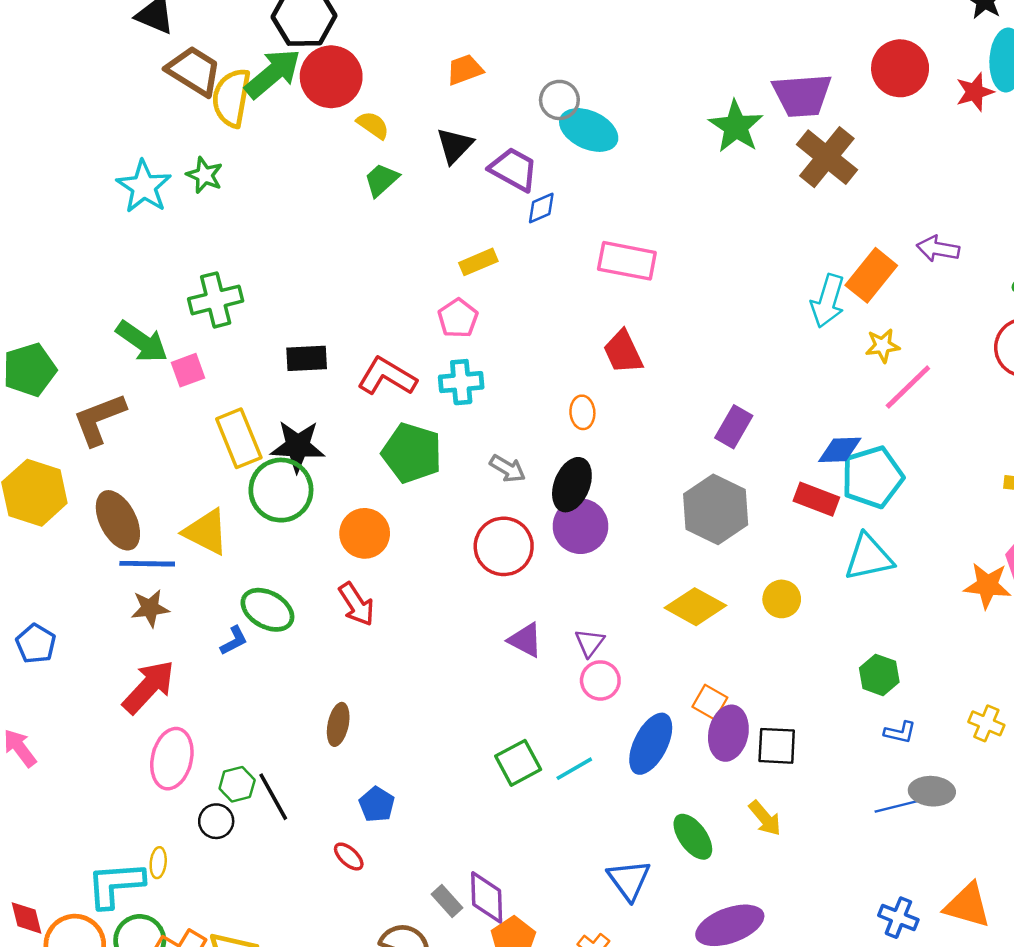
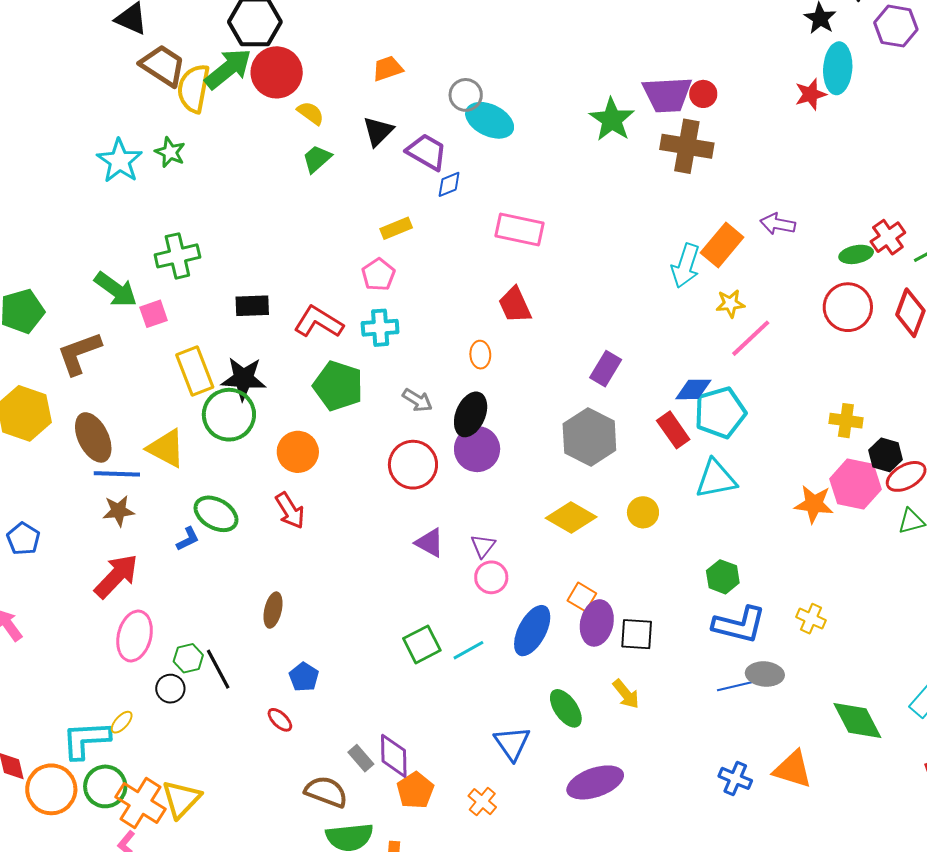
red circle: (900, 68) -> (703, 94), moved, size x0.6
brown cross: (827, 157) -> (687, 146), turned -30
red rectangle: (816, 499) -> (673, 430), turned 33
blue L-shape: (900, 732) -> (739, 625), size x2.0
yellow ellipse: (158, 863) -> (122, 722), turned 35

